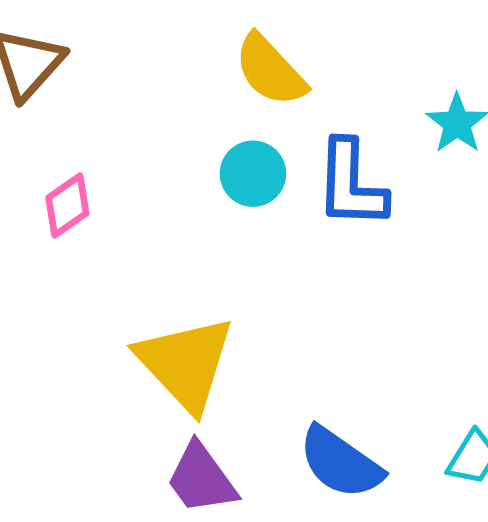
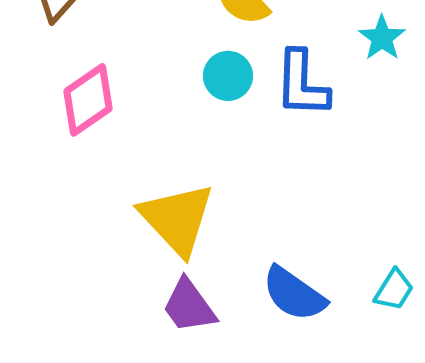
pink diamond: (67, 206) -> (88, 100), size x1.5

